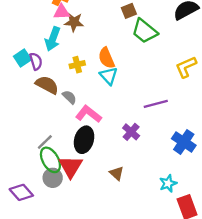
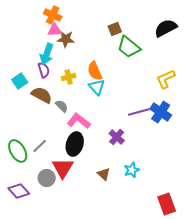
cyan square: (22, 58) -> (20, 81), moved
purple semicircle: (36, 61) -> (44, 70), moved
blue cross: (184, 142) -> (161, 112), moved
green ellipse: (50, 160) -> (18, 151), moved
cyan star: (168, 183) -> (132, 170), moved

